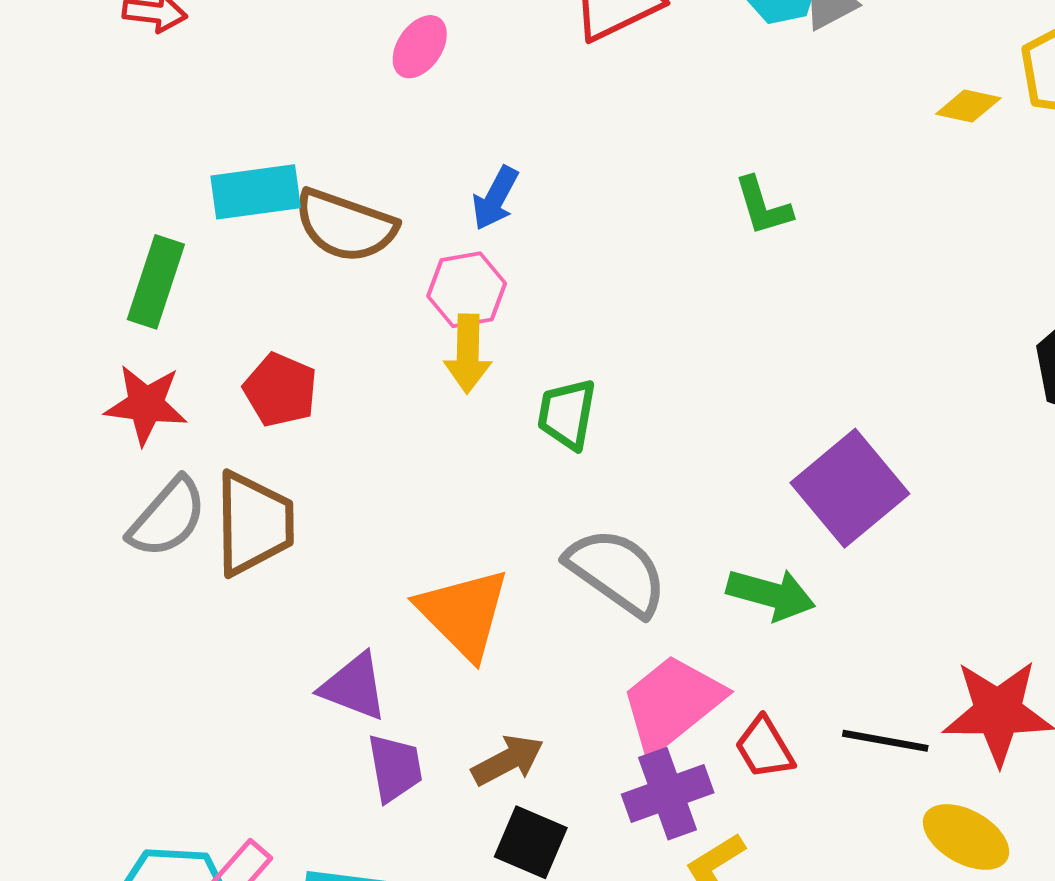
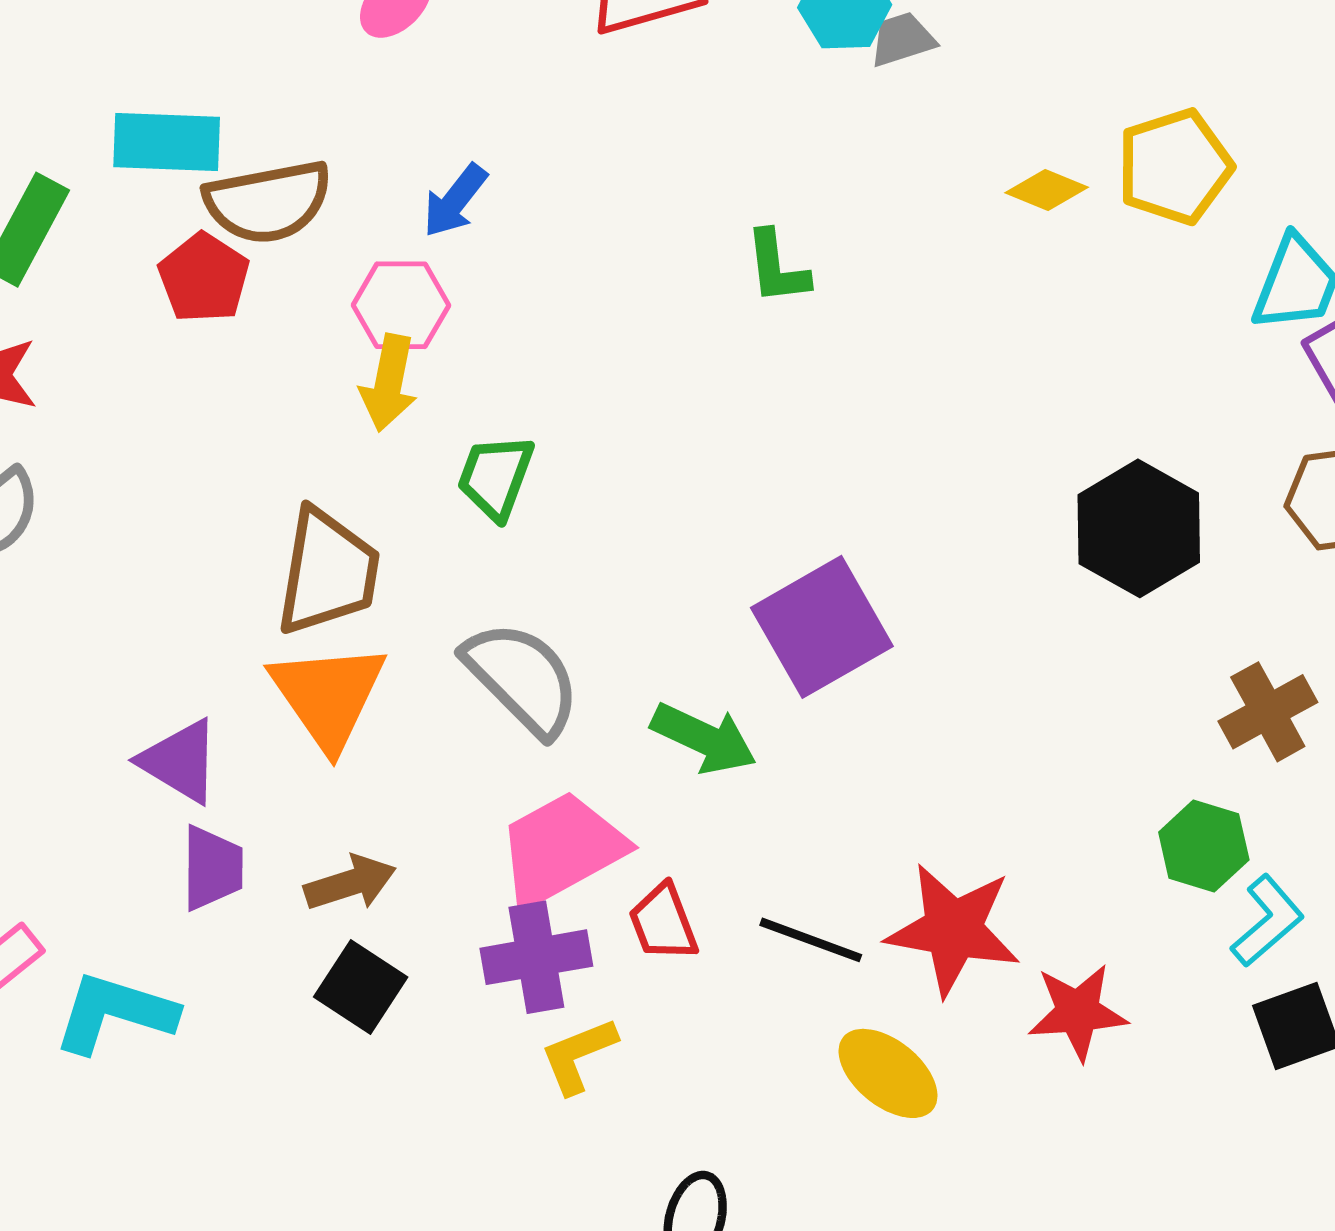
brown semicircle: (345, 226) -> (268, 202), turned -40
red pentagon: (280, 390) -> (204, 278), moved
brown trapezoid: (254, 523) -> (328, 572), moved

